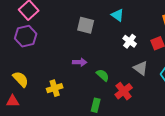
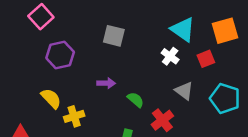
cyan triangle: (118, 15) -> (183, 29), moved, size x1.5
purple hexagon: (26, 36) -> (60, 55), moved
yellow semicircle: (21, 79) -> (51, 98), moved

